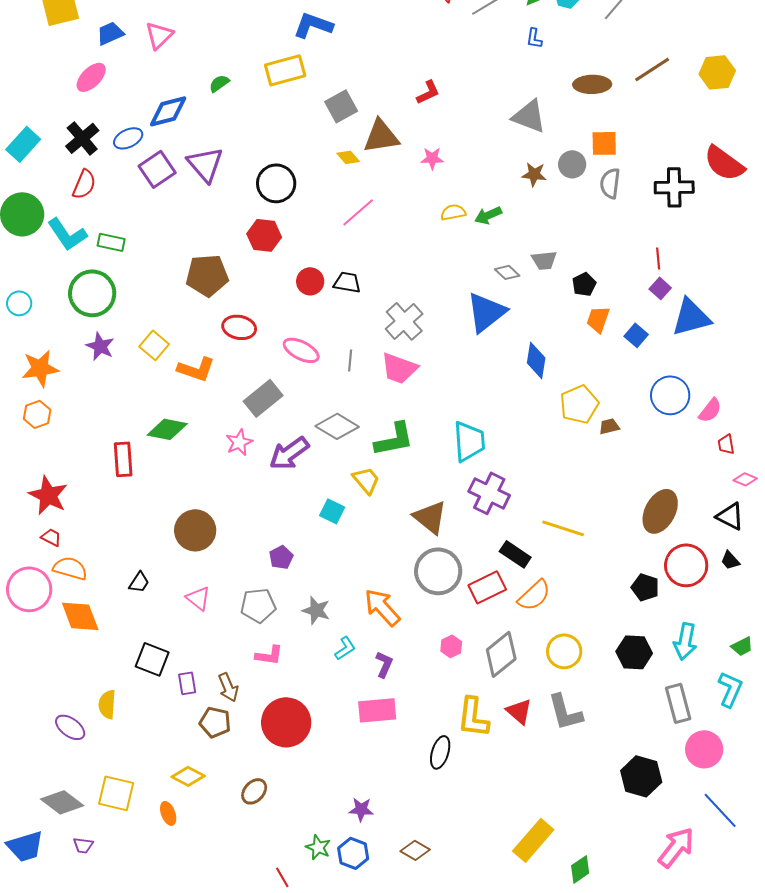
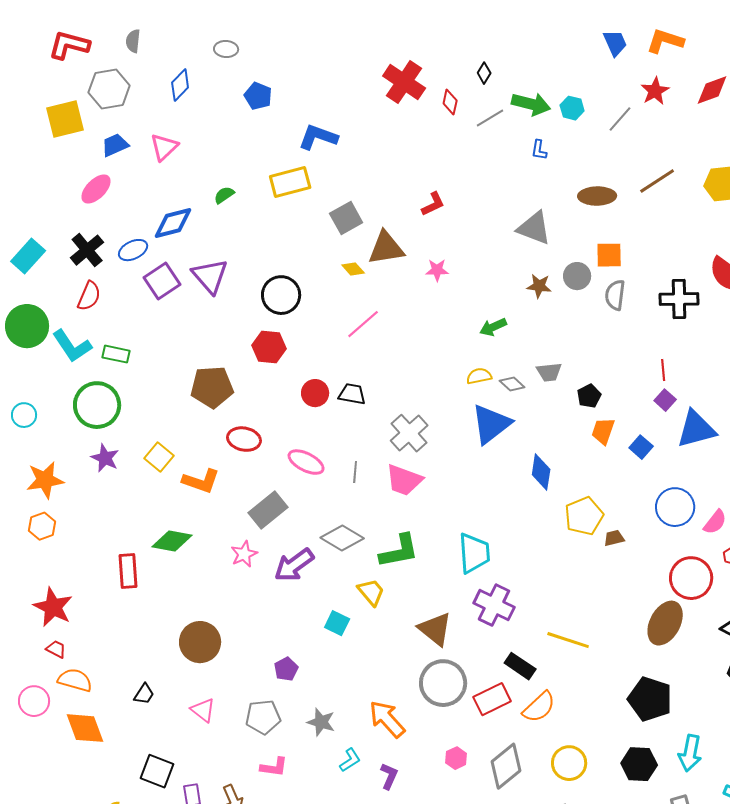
yellow semicircle: (453, 212) -> (479, 376), moved
red circle: (686, 565) -> (691, 578), moved
black pentagon: (645, 587) -> (650, 699), size x1.6
pink circle: (29, 589) -> (34, 701), size x0.7

